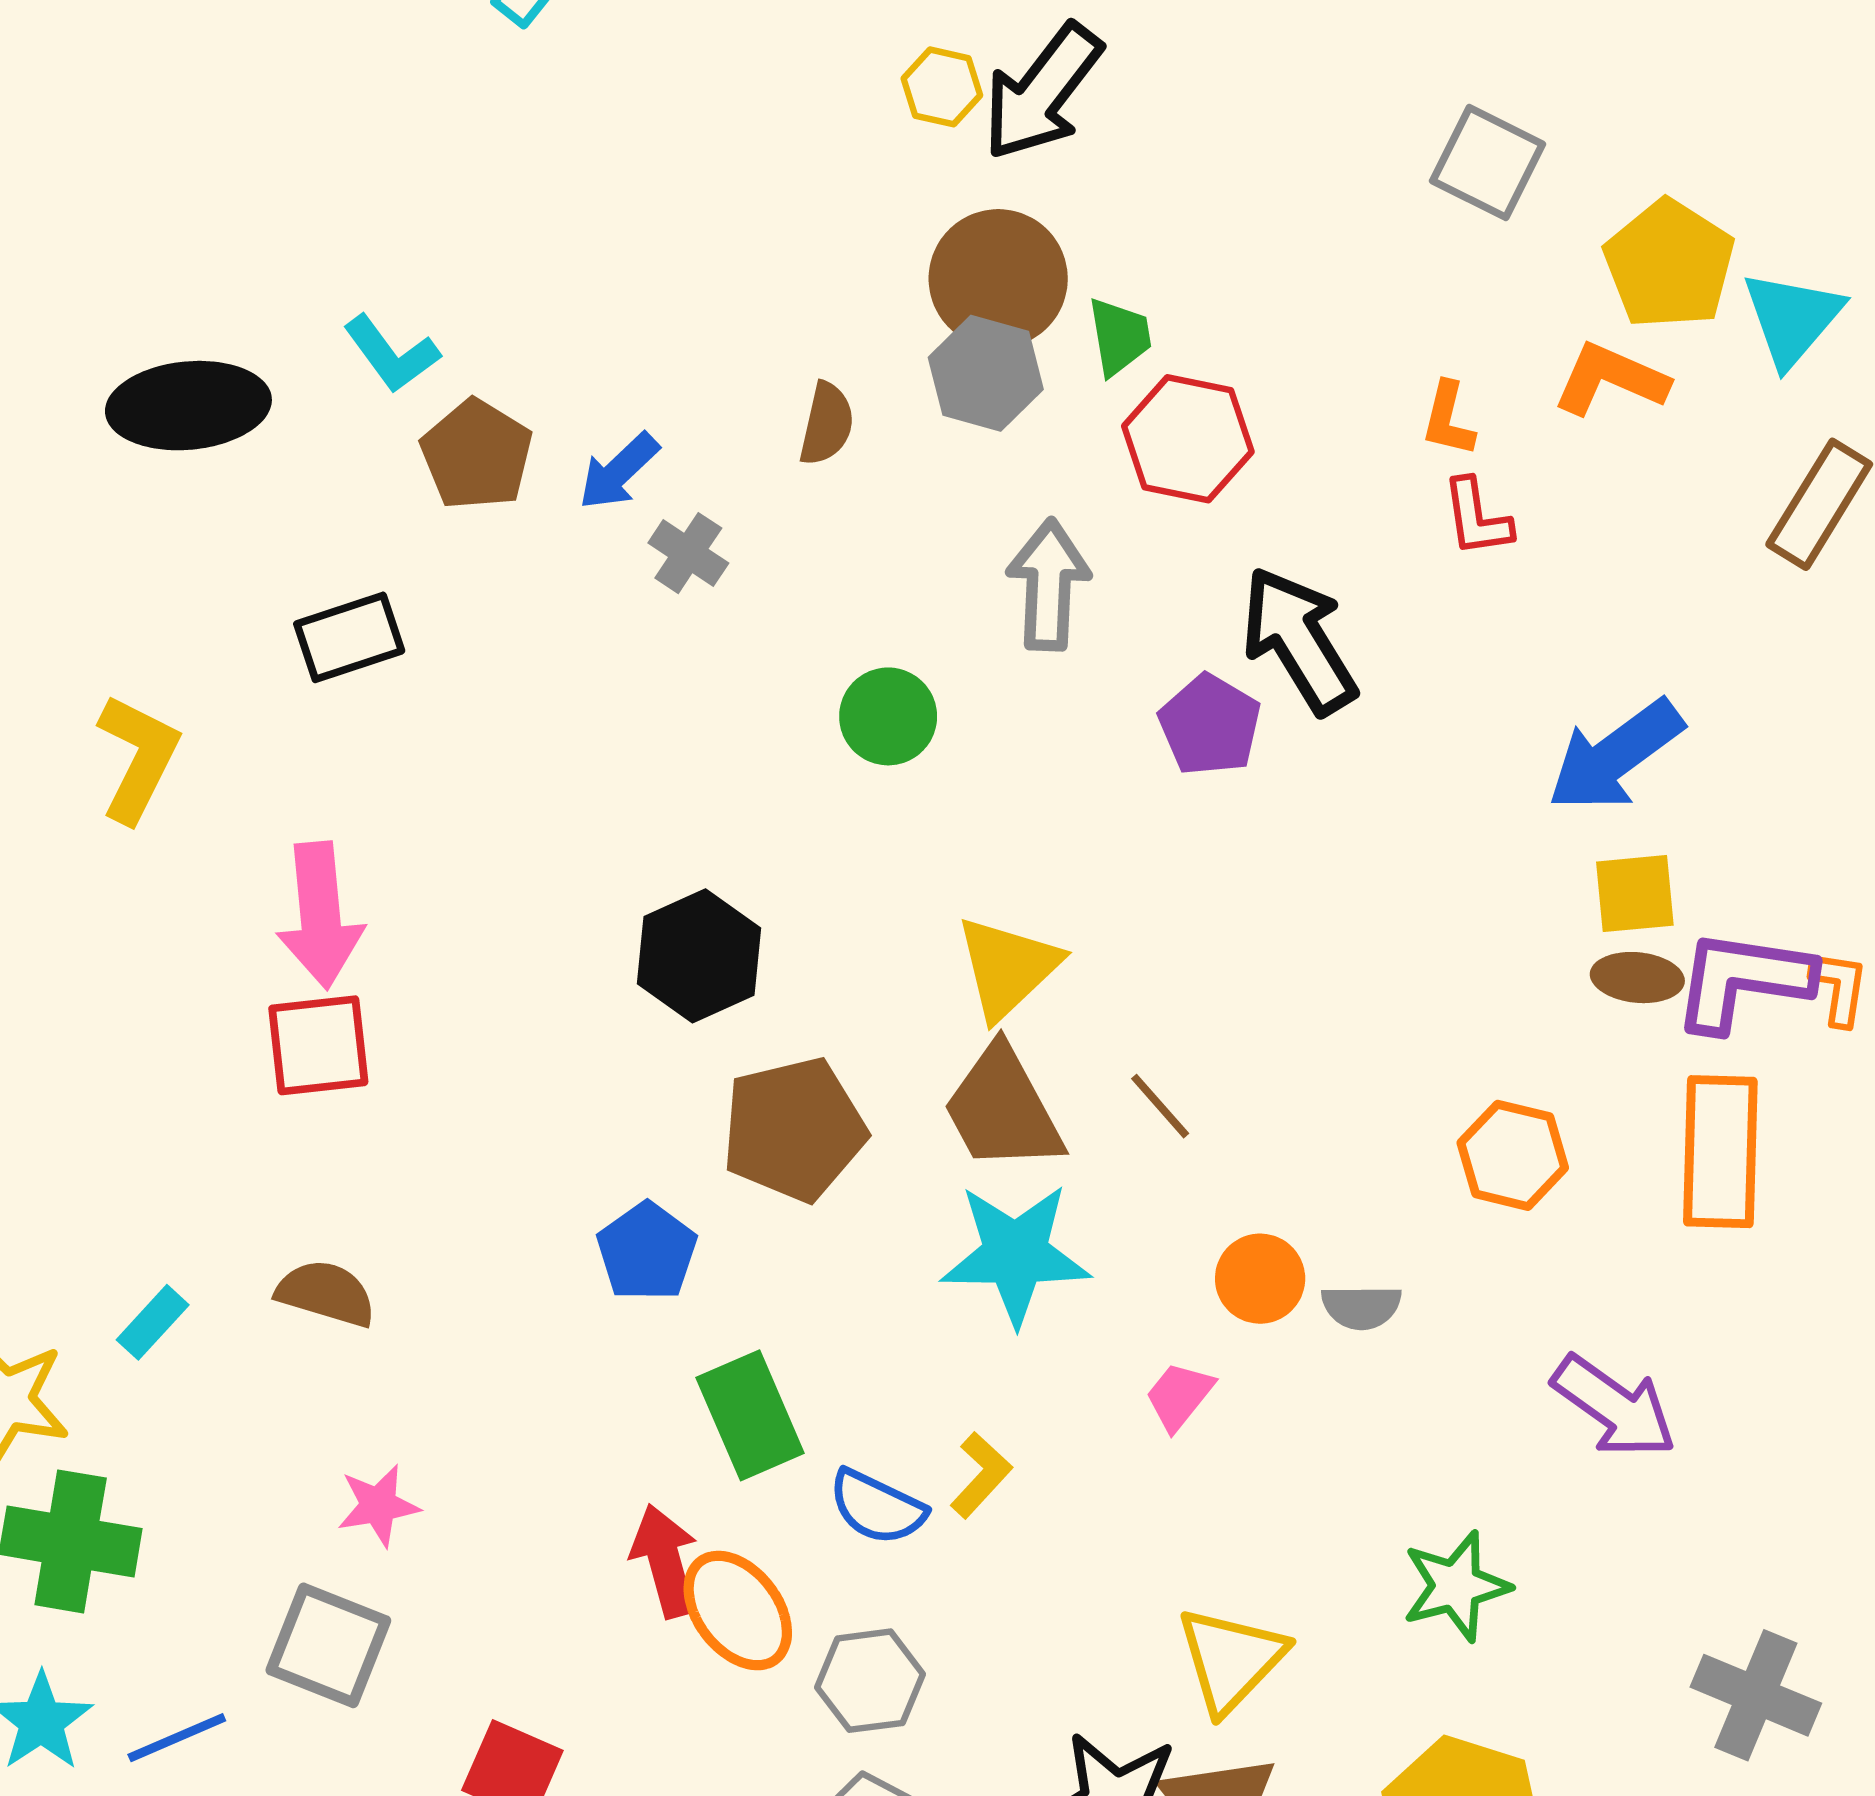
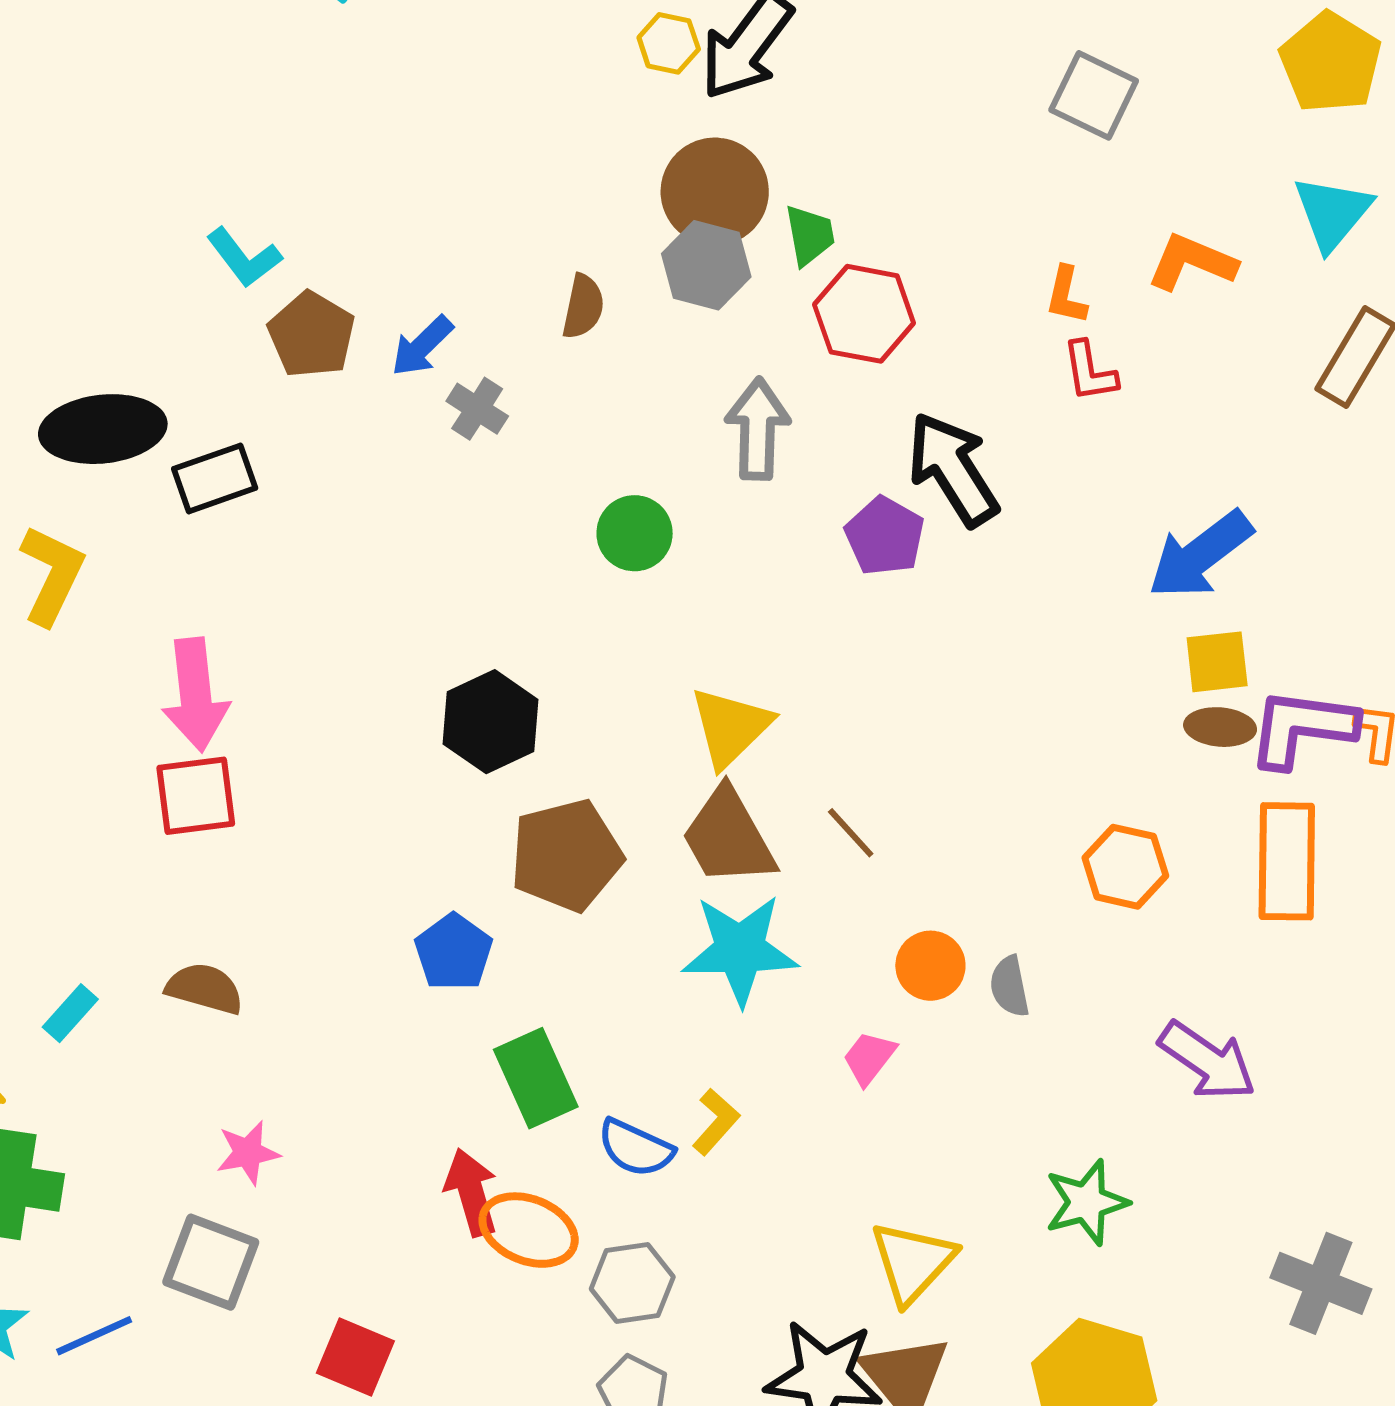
yellow pentagon: (1669, 264) -> (1330, 62), moved
black ellipse: (188, 406) -> (103, 429), moved
gray semicircle: (1361, 1307) -> (1010, 986), turned 80
orange ellipse: (738, 1611) -> (529, 1230), turned -30

